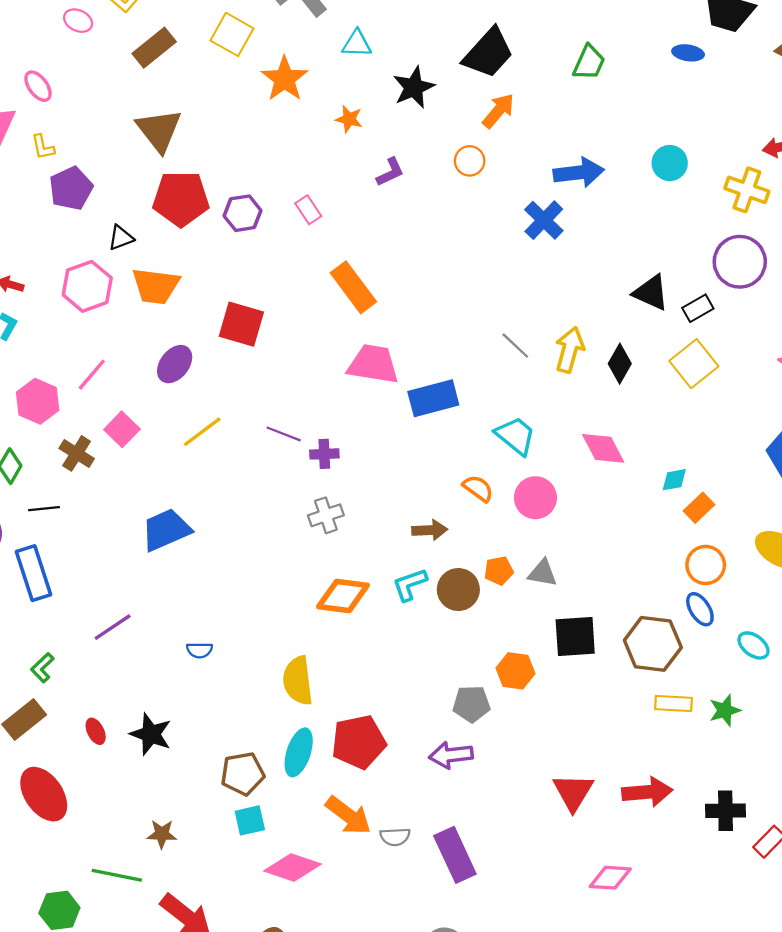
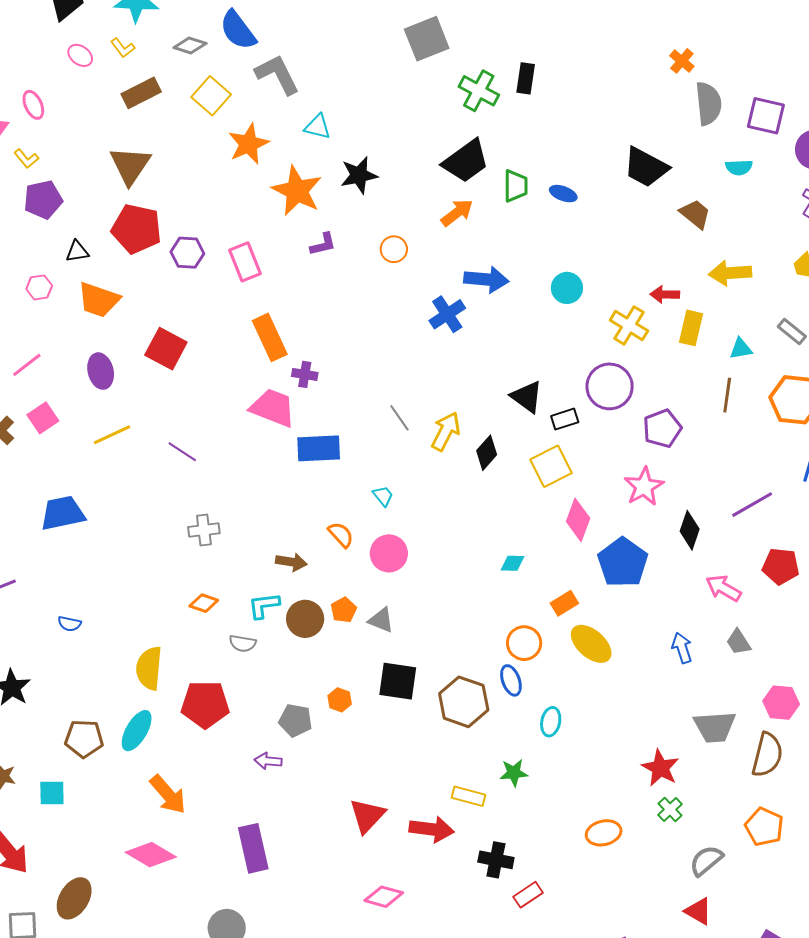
black trapezoid: (488, 53) -> (466, 161), moved
blue ellipse: (688, 53) -> (563, 194), moved
green trapezoid: (589, 62) -> (516, 186), turned -36
orange arrow: (498, 111) -> (457, 213), moved
orange star: (349, 119) -> (297, 191), size x2.0
yellow L-shape: (43, 147) -> (26, 159), turned -40
pink rectangle: (308, 210) -> (245, 262), size x1.5
pink hexagon: (87, 286) -> (39, 287), size x0.6
purple ellipse: (175, 364) -> (101, 371), turned -64
cyan trapezoid: (516, 436) -> (383, 496), size x0.6
pink diamond: (603, 448) -> (578, 520), moved, turned 36
purple cross: (324, 454) -> (305, 374), moved
orange rectangle: (699, 508) -> (564, 603), moved
orange pentagon: (499, 571) -> (344, 610), turned -30
orange diamond: (343, 596) -> (204, 603), size x0.6
cyan ellipse: (754, 645) -> (551, 722), turned 52
orange hexagon: (515, 671) -> (340, 700), size x0.7
yellow rectangle: (673, 703) -> (468, 796), moved
red pentagon: (359, 742) -> (205, 704), moved
purple arrow: (451, 755) -> (268, 761), size x0.7
cyan square: (250, 820) -> (52, 793), moved
gray semicircle: (395, 837) -> (243, 643), moved
pink diamond: (292, 867) -> (151, 855), moved

